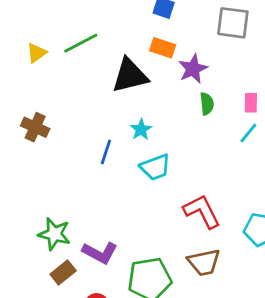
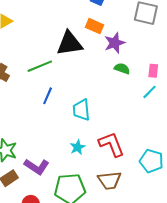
green line: (81, 43) -> (40, 66), moved
green semicircle: (207, 104) -> (122, 69), turned -70
cyan star: (141, 129) -> (78, 147), moved
cyan trapezoid: (155, 167) -> (81, 110), turned 100

